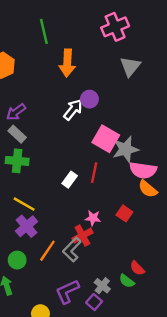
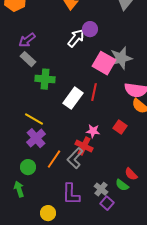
gray star: (126, 149) -> (121, 58), moved
green cross: (17, 161) -> (45, 79), moved
white rectangle: (70, 180) -> (73, 98), size x1.5
red cross: (82, 236) -> (84, 146), turned -36
purple L-shape: (67, 292) -> (71, 194), turned -65
purple square: (94, 302) -> (107, 203), moved

